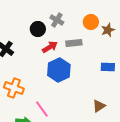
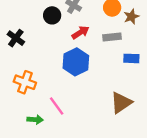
gray rectangle: (74, 43) -> (112, 37), moved
red arrow: (50, 47) -> (80, 32), moved
brown triangle: (99, 106) -> (121, 103), size x1.5

